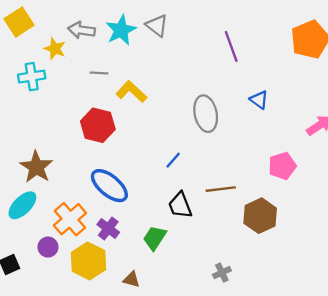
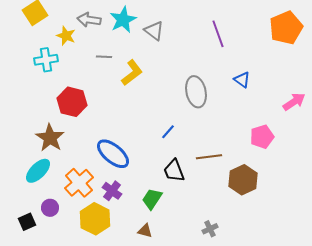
gray triangle: (157, 26) -> (154, 31), moved
yellow L-shape: (131, 92) -> (132, 73), turned 100
red hexagon: (98, 125) -> (72, 102), moved
purple circle: (48, 247) -> (50, 208), moved
brown triangle: (131, 280) -> (145, 231), moved

